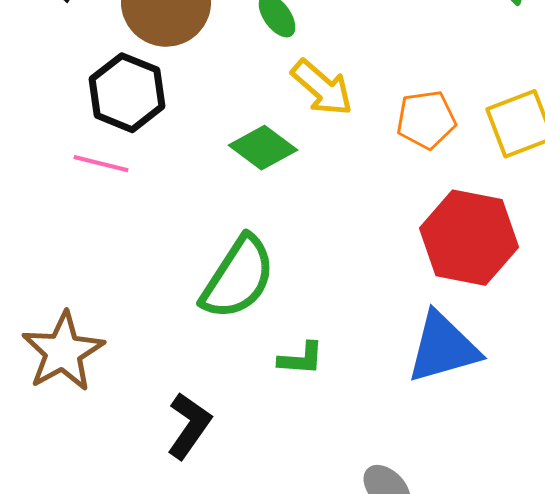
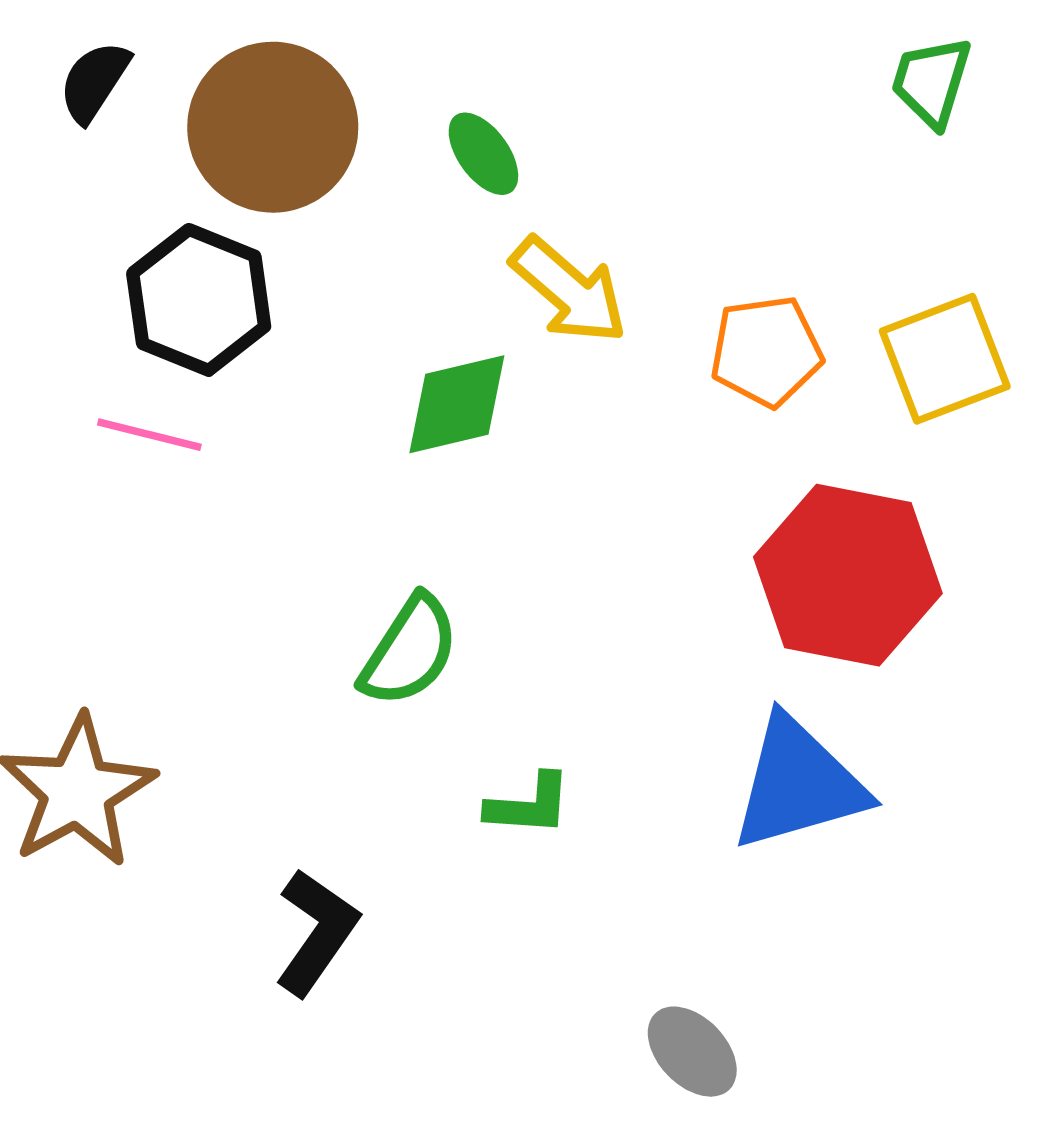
green diamond: (263, 148) -> (457, 404), turned -50
green semicircle: (238, 278) -> (409, 651), size x0.7

